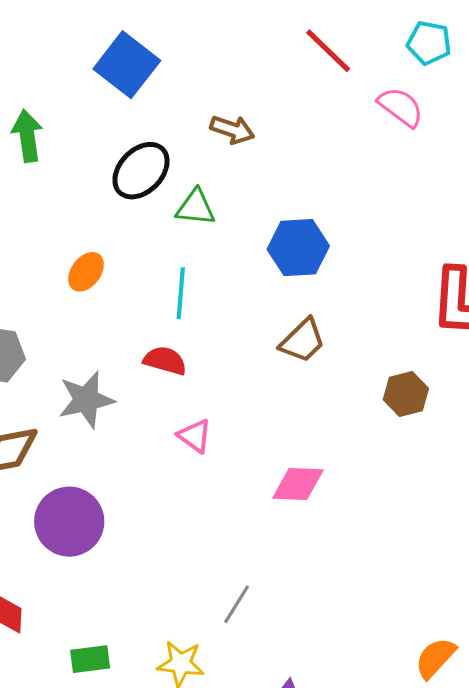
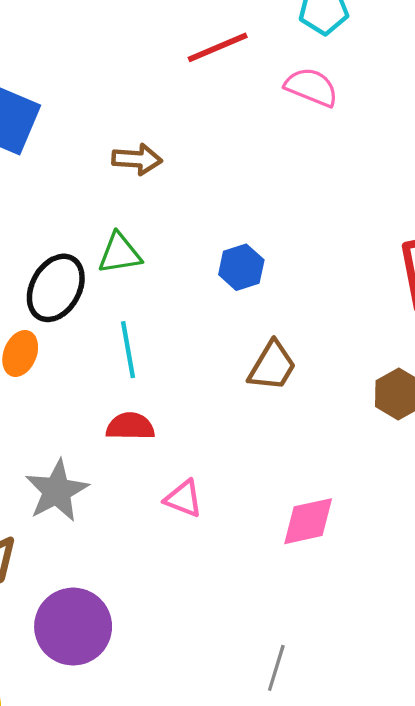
red line: (328, 51) -> (218, 47), turned -52
black ellipse: (141, 171) -> (56, 288), moved
blue hexagon: (298, 248) -> (241, 267), size x0.7

